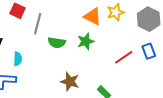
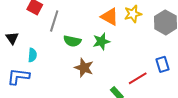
blue rectangle: (149, 51) -> (162, 64), moved
red line: (124, 57) -> (138, 78), moved
brown star: (70, 82) -> (84, 68), moved

